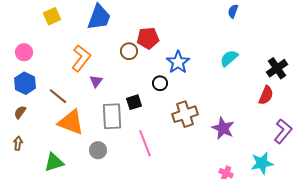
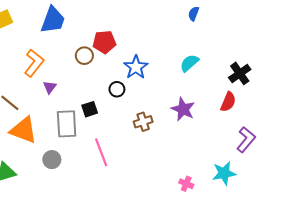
brown cross: (185, 114) -> (143, 122), size x0.7
purple star: (223, 128) -> (183, 109), moved

